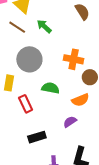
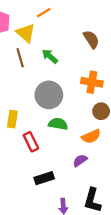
brown line: (17, 27) -> (20, 58), turned 42
gray circle: (29, 59) -> (49, 95), moved
orange cross: (74, 59) -> (92, 82), moved

